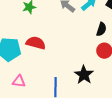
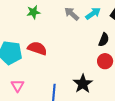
pink triangle: (19, 81) -> (18, 86), turned 48

